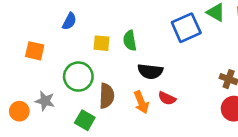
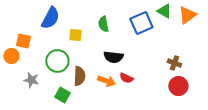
blue semicircle: (69, 21) -> (50, 18), size x1.6
green semicircle: (130, 41) -> (103, 24), moved
orange arrow: (141, 102) -> (106, 81), turned -48
orange circle: (19, 111) -> (11, 56), moved

